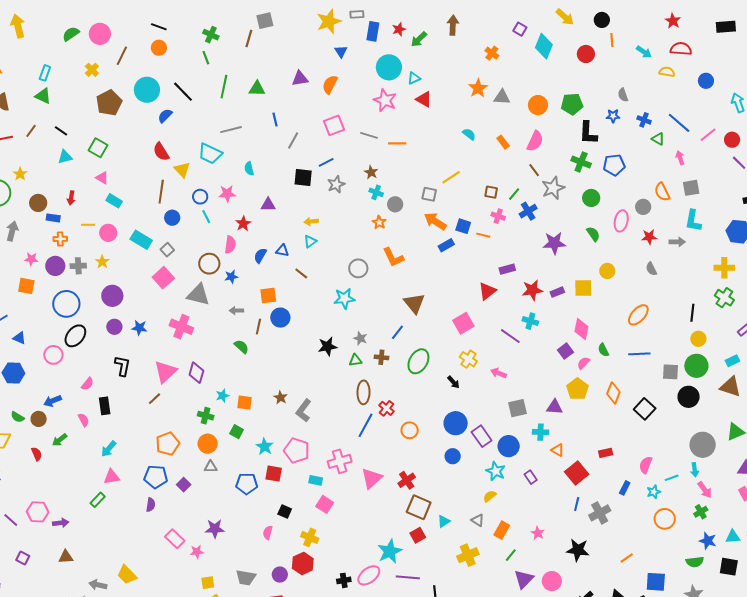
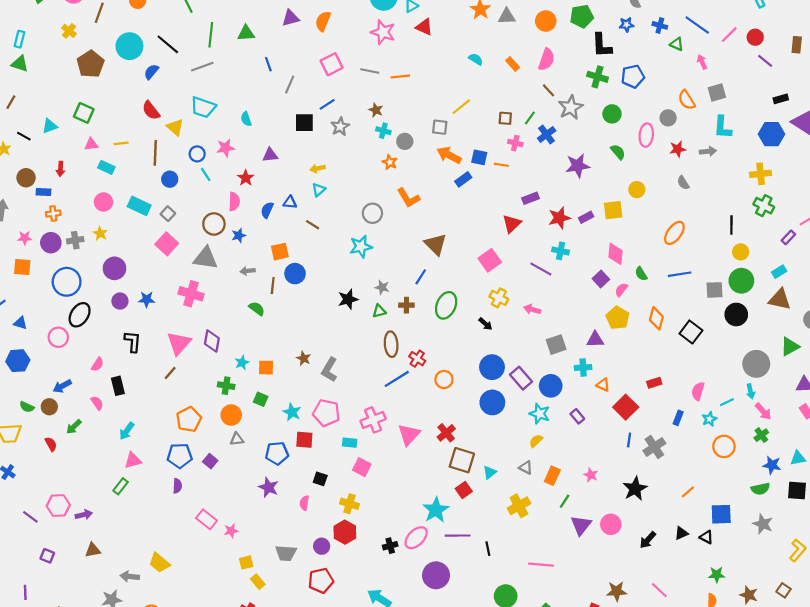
gray line: (231, 130) -> (202, 67), moved
black line: (61, 131) -> (24, 136), moved
pink triangle: (102, 178) -> (91, 144), turned -32
yellow line: (88, 225) -> (121, 143), moved
blue line: (366, 425) -> (397, 379), turned 35
blue circle: (453, 456) -> (492, 402), size x1.5
purple star: (215, 529) -> (269, 487), moved, turned 30
black star: (578, 550) -> (635, 489), turned -30

